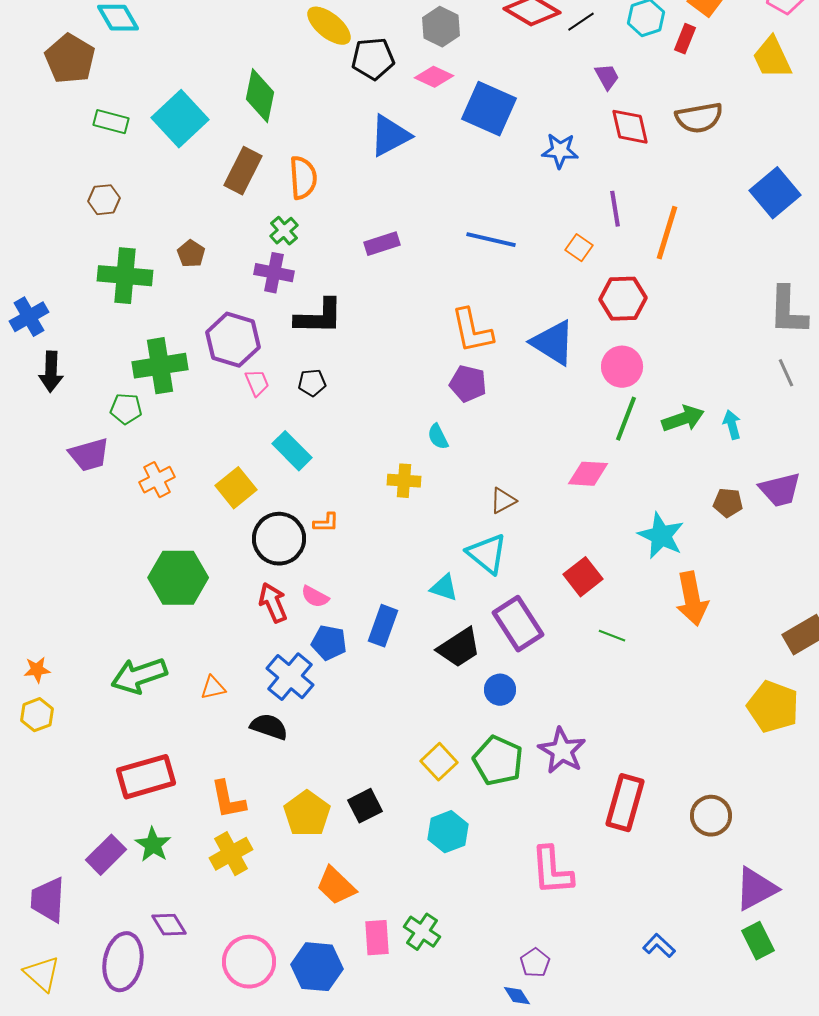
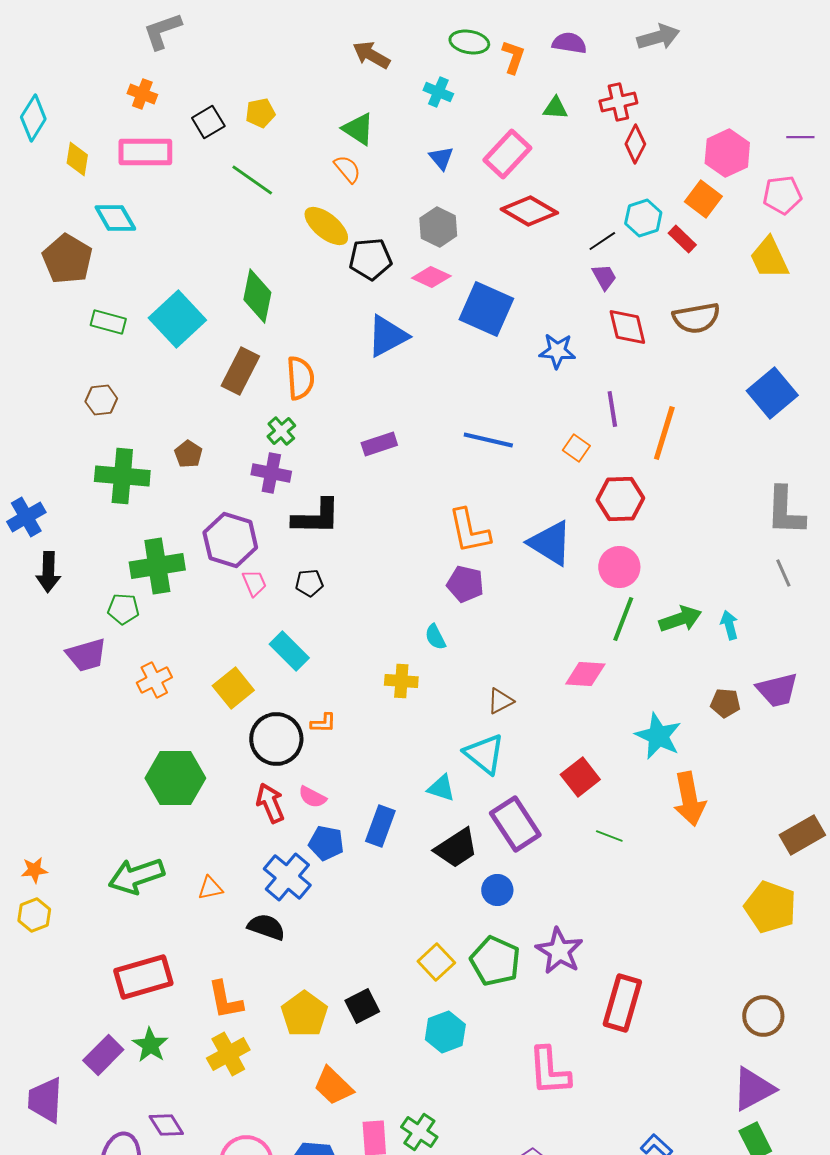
black line: (581, 22) -> (602, 241), moved
red rectangle: (685, 39) -> (682, 239), turned -68
brown circle: (711, 816) -> (763, 1016), moved

